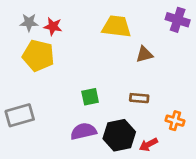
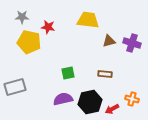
purple cross: (178, 20) -> (132, 43), moved
red star: (53, 26) -> (48, 27), moved
orange cross: (175, 121) -> (132, 99), moved

